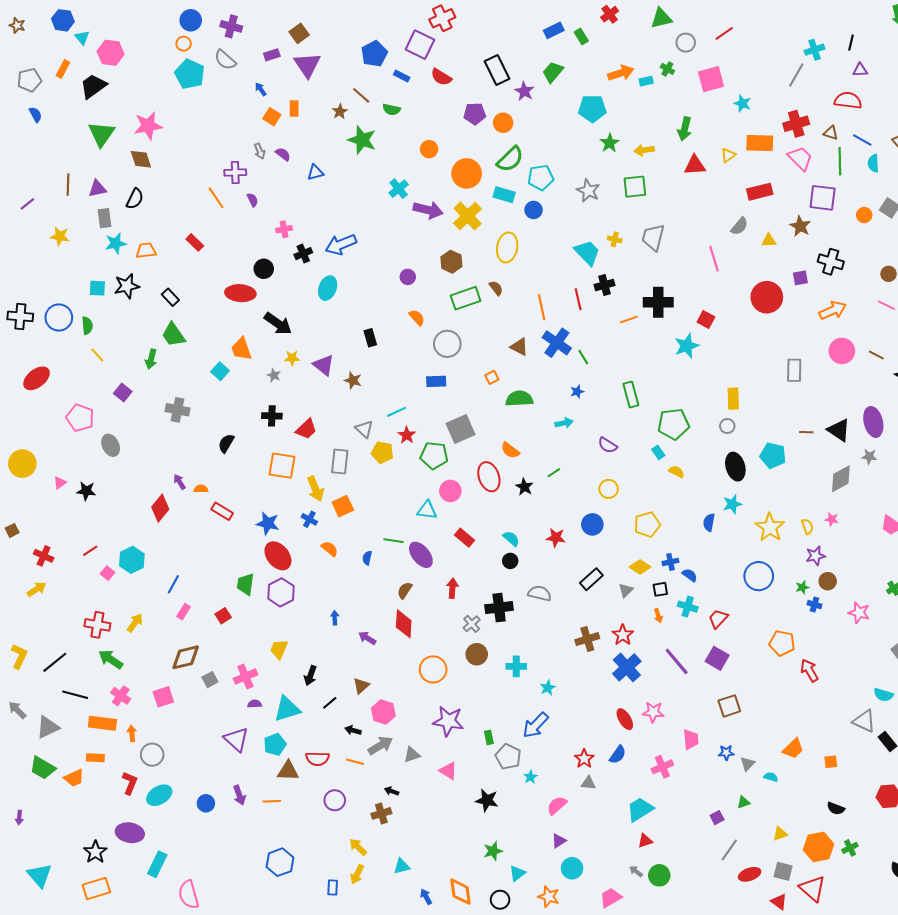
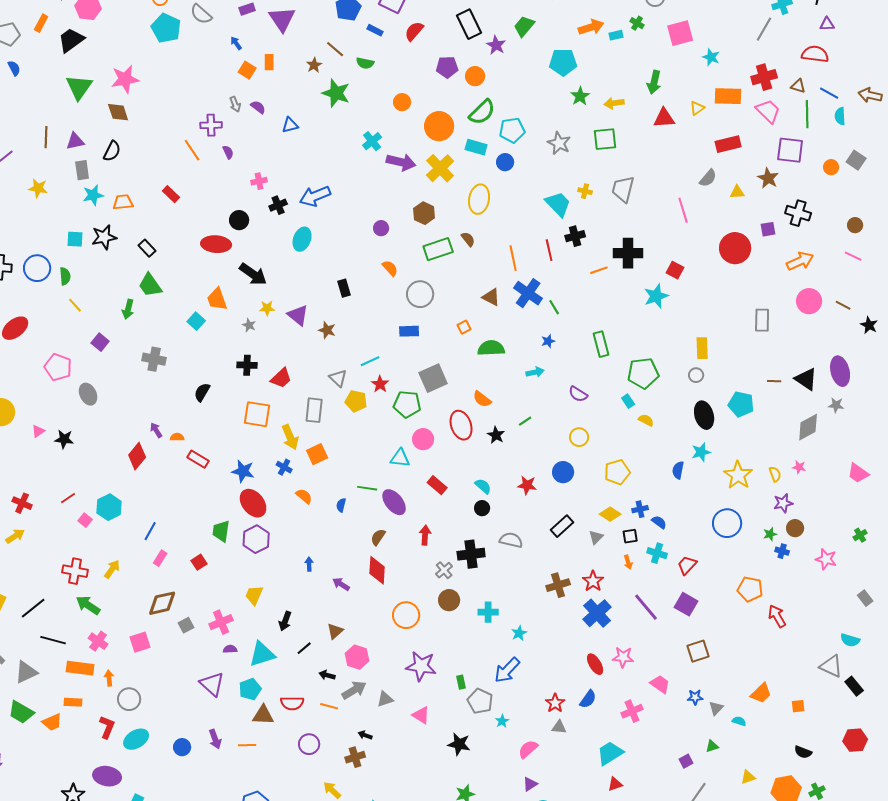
red semicircle: (441, 77) -> (414, 31), turned 100
pink trapezoid: (691, 739) -> (660, 684), turned -50

